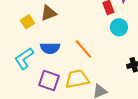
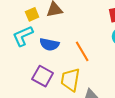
cyan L-shape: (24, 58) -> (23, 36), moved
yellow trapezoid: (77, 79) -> (70, 80), turned -80

